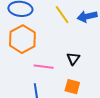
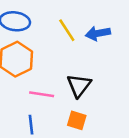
black triangle: (73, 59) -> (79, 85), size x1.5

